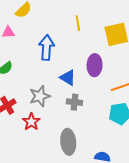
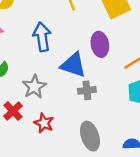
blue triangle: (68, 78) -> (73, 65), size x1.4
gray star: (40, 96) -> (34, 87), moved

